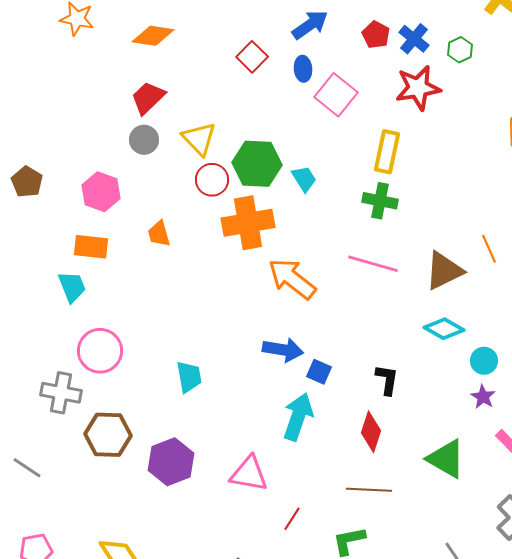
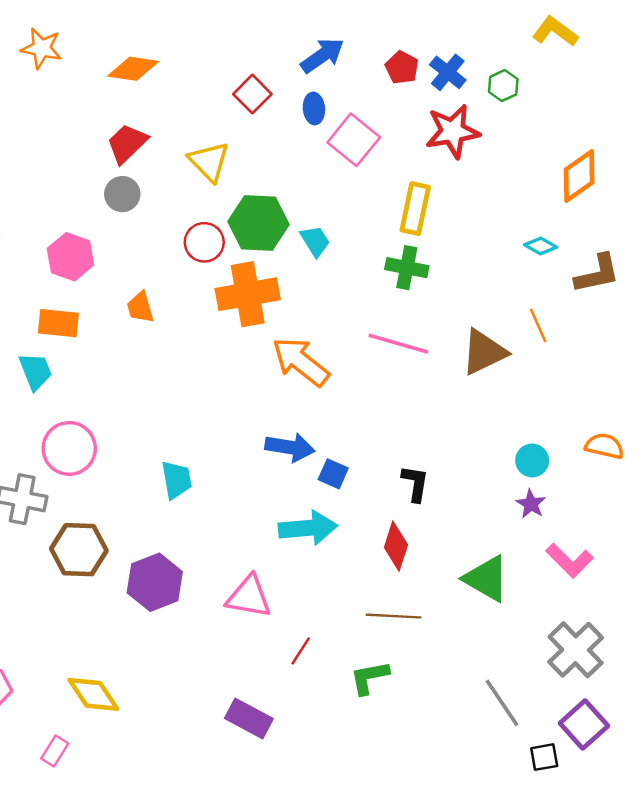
yellow triangle: (199, 139) -> (209, 162), moved
cyan diamond: (444, 329) -> (541, 246), moved, size x0.7
cyan arrow: (298, 417) -> (308, 528), turned 66

